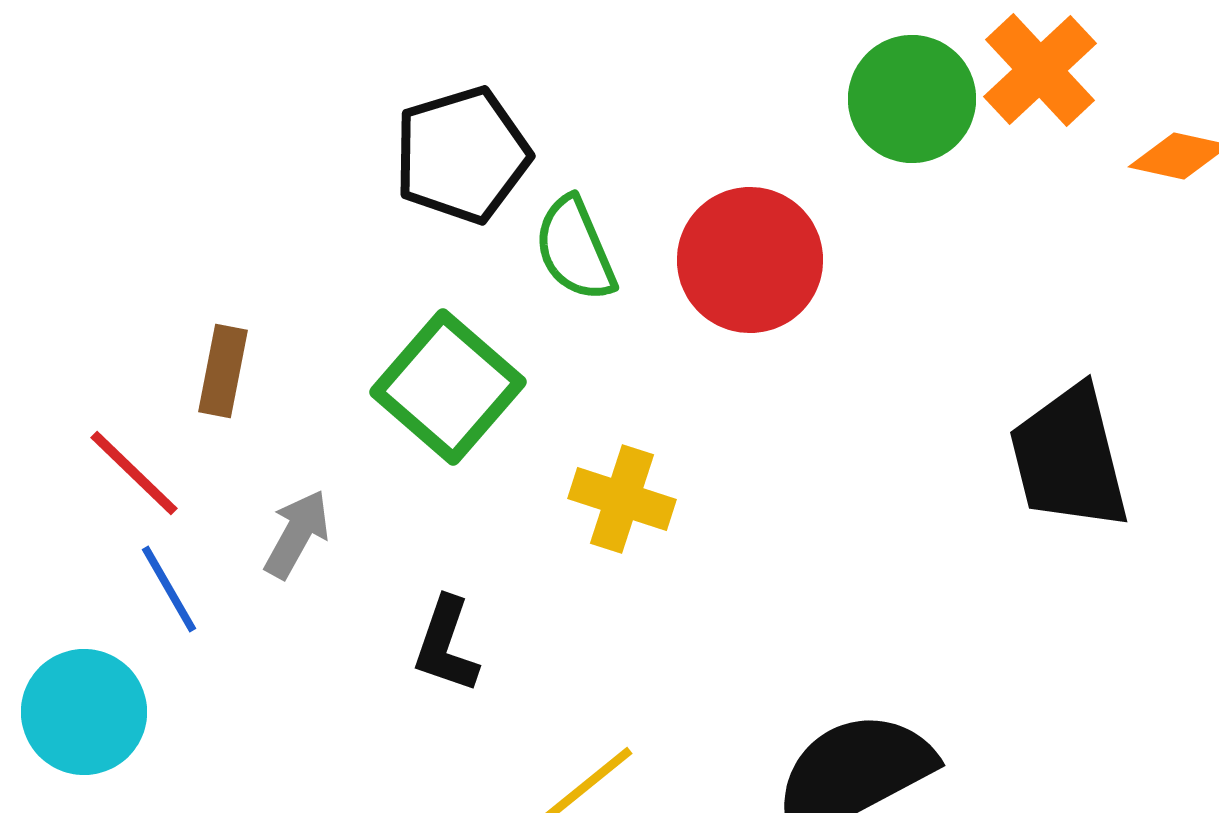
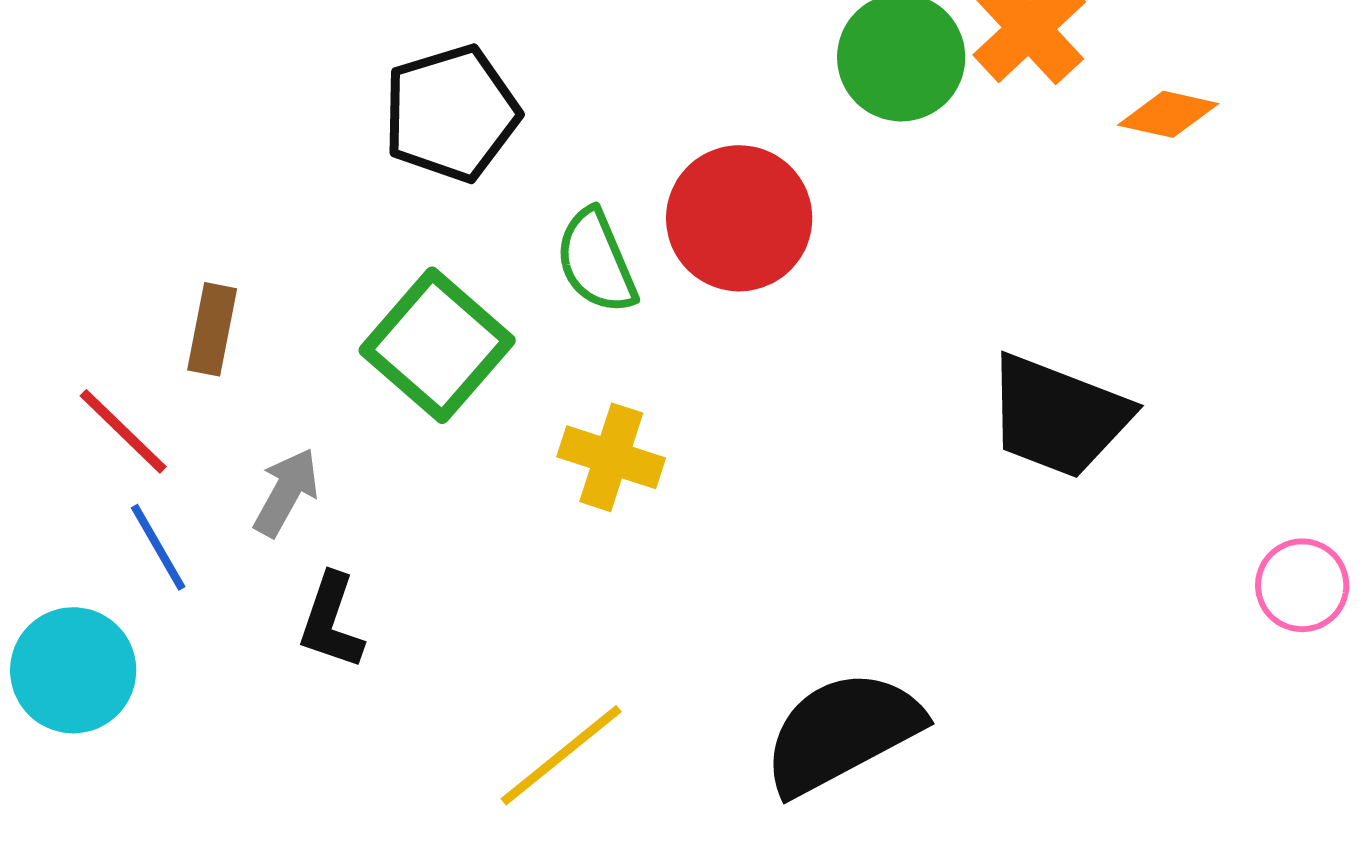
green semicircle: (575, 249) -> (596, 261), moved
black trapezoid: (1069, 458) -> (1058, 416), turned -55
black L-shape: (446, 645) -> (331, 621), moved

